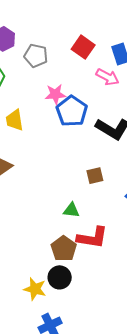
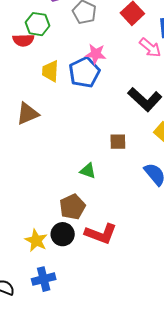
blue pentagon: (72, 111) -> (84, 72), moved
red L-shape: (92, 238) -> (101, 234), moved

